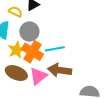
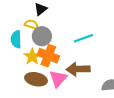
yellow semicircle: (15, 12) -> (31, 24), moved
cyan line: (55, 49) -> (83, 38), moved

